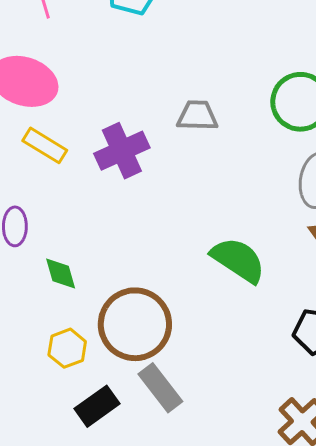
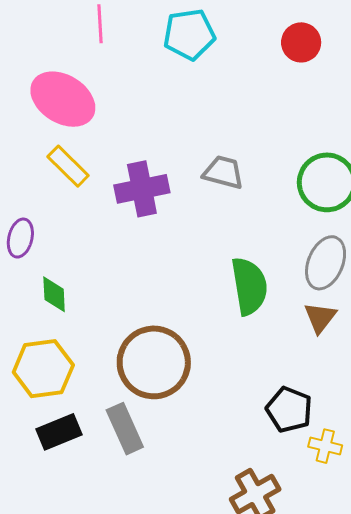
green semicircle: (238, 260) -> (249, 286), moved, turned 34
brown circle: (135, 324) -> (154, 362), moved
yellow hexagon: (67, 348) -> (43, 369), size x1.5

